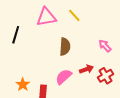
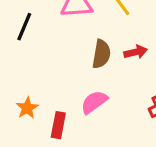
red arrow: (86, 69) -> (136, 52), moved

